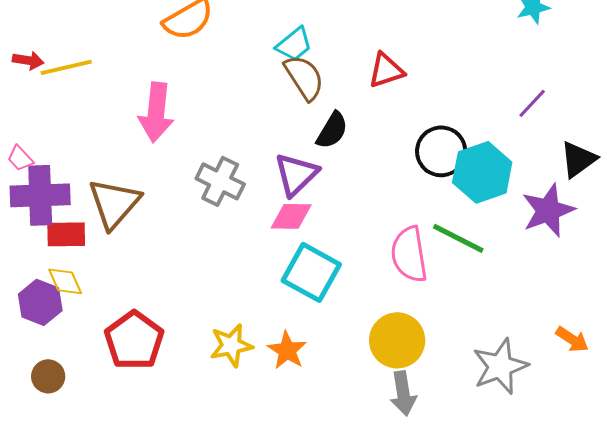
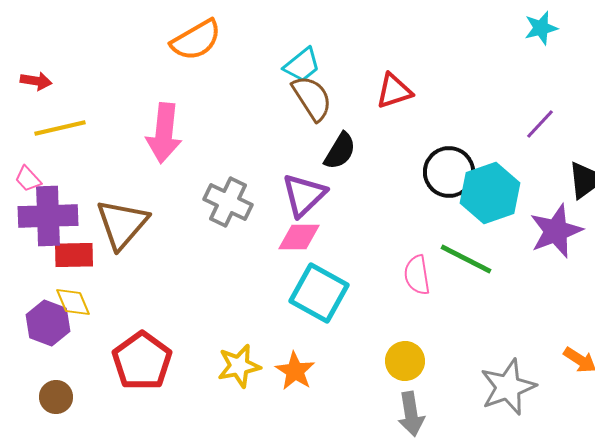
yellow line: (66, 67) -> (60, 128), moved
pink semicircle: (409, 254) -> (417, 275), size x0.7
yellow circle: (397, 340) -> (405, 361), size x0.7

